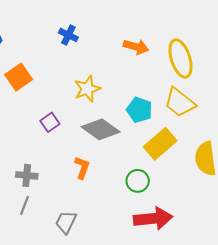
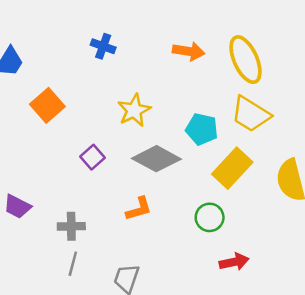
orange L-shape: (82, 168) -> (139, 209), turned 60
red arrow: (153, 219) -> (234, 262), size x0.6

